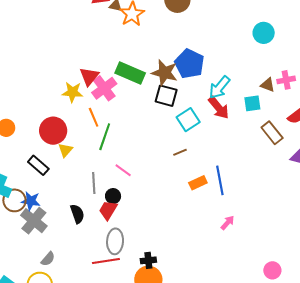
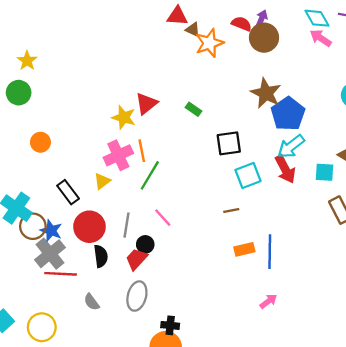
blue pentagon: (189, 64) -> (288, 114), moved
green rectangle: (130, 73) -> (193, 109), size x0.5
brown star: (165, 73) -> (266, 93), moved
pink cross: (104, 88) -> (118, 155), moved
black square: (166, 96) -> (229, 143), turned -35
red circle: (53, 131) -> (89, 227), moved
gray semicircle: (48, 259) -> (92, 302), moved, turned 91
red line: (106, 261) -> (61, 274), moved

